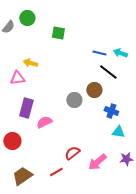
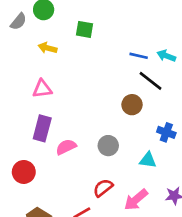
yellow arrow: (30, 63) -> (48, 48), moved
pink triangle: (17, 78) -> (42, 89), moved
gray circle: (74, 100) -> (108, 146), moved
blue cross: (111, 111) -> (166, 132), moved
cyan triangle: (118, 132) -> (148, 160), moved

